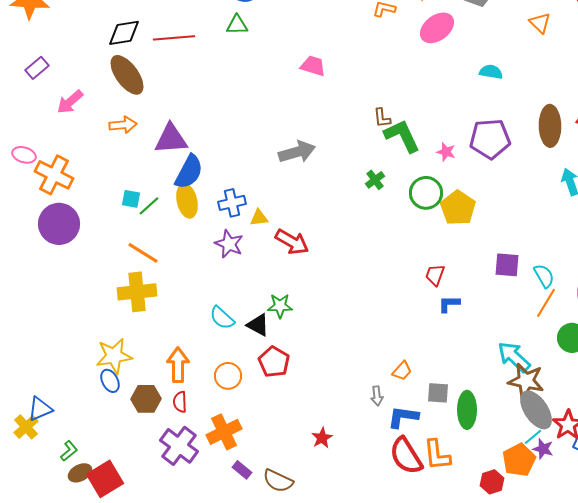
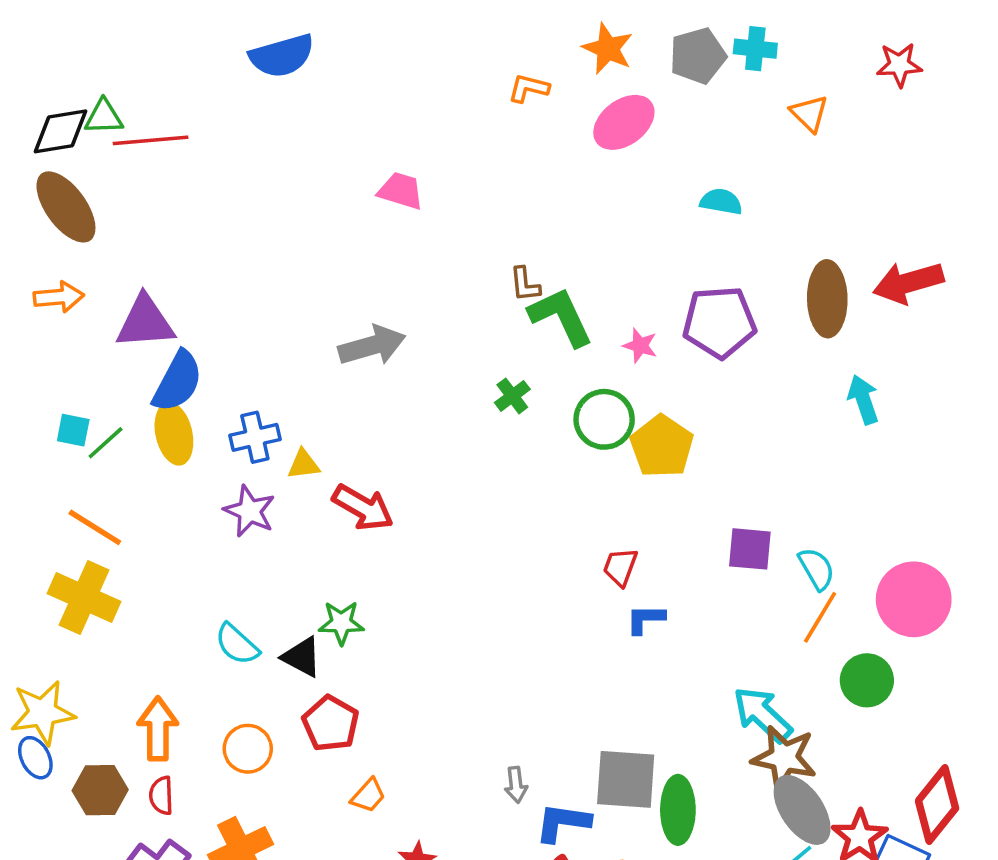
green triangle: (237, 25) -> (104, 117), moved
yellow cross: (137, 292) -> (84, 598), turned 30
orange trapezoid: (402, 371) -> (368, 796), moved
gray square: (438, 393) -> (626, 779), size x1.6

